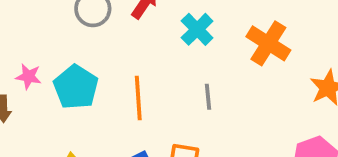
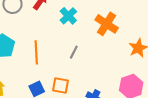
gray line: (208, 97) -> (74, 52), turned 32

